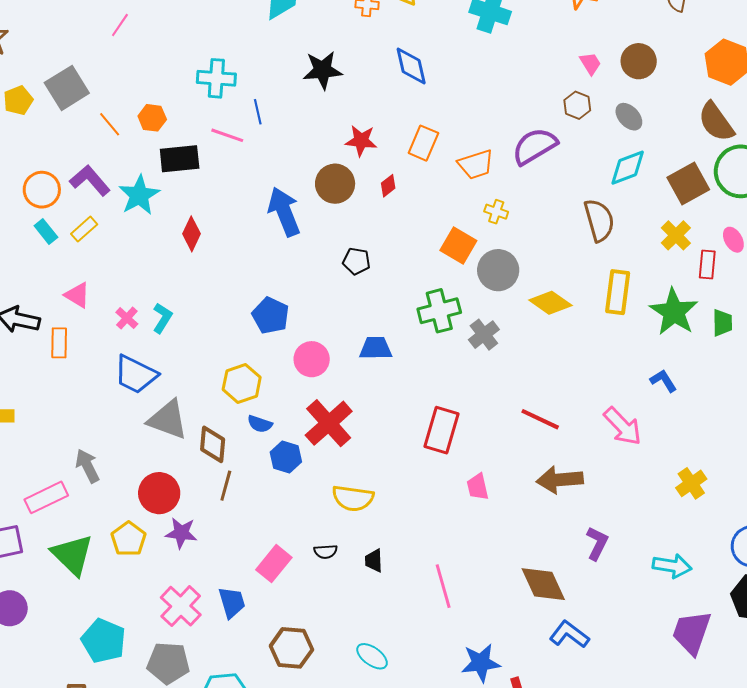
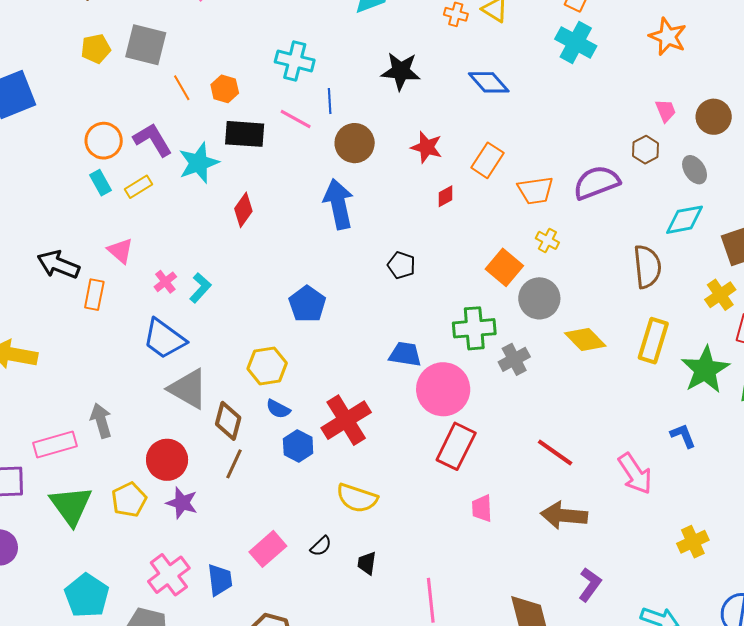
blue diamond: (411, 66) -> (489, 82), turned -39
gray square: (67, 88) -> (146, 45), turned 36
brown circle: (335, 184) -> (355, 143), moved
pink circle: (312, 359) -> (443, 389), moved, size x1.5
black semicircle: (326, 552) -> (321, 546), turned -50

